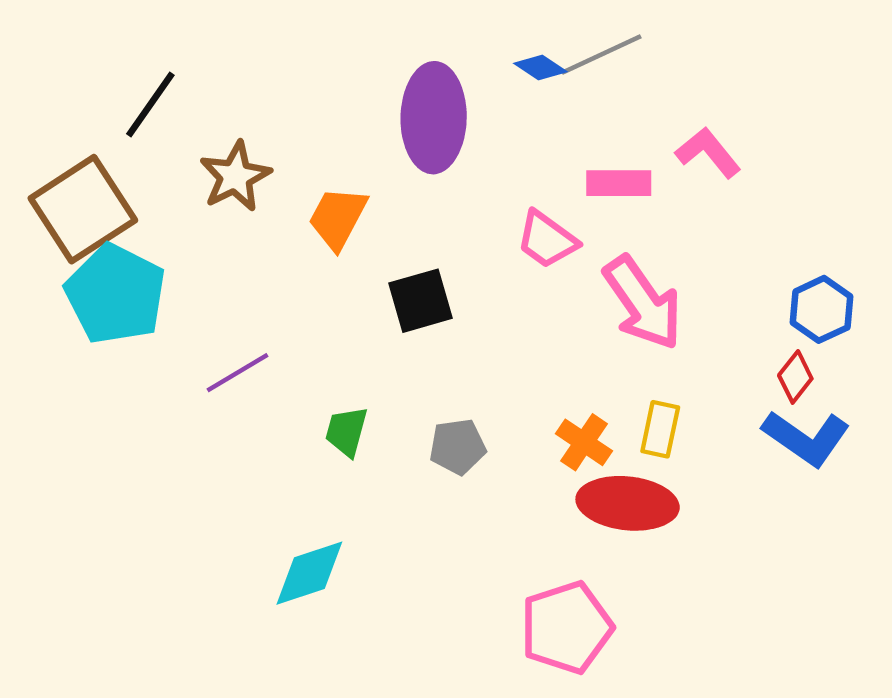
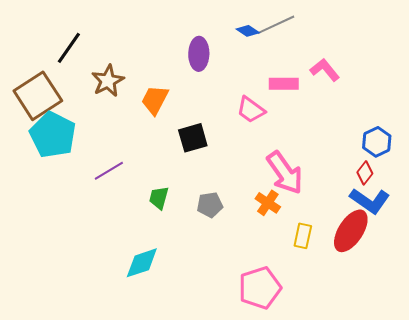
purple ellipse: (434, 118) -> (199, 54), size x0.7
pink arrow: (643, 303) -> (285, 173), moved
yellow rectangle: (660, 429) -> (303, 236), moved
red ellipse: (628, 503) -> (351, 231), moved, turned -63

